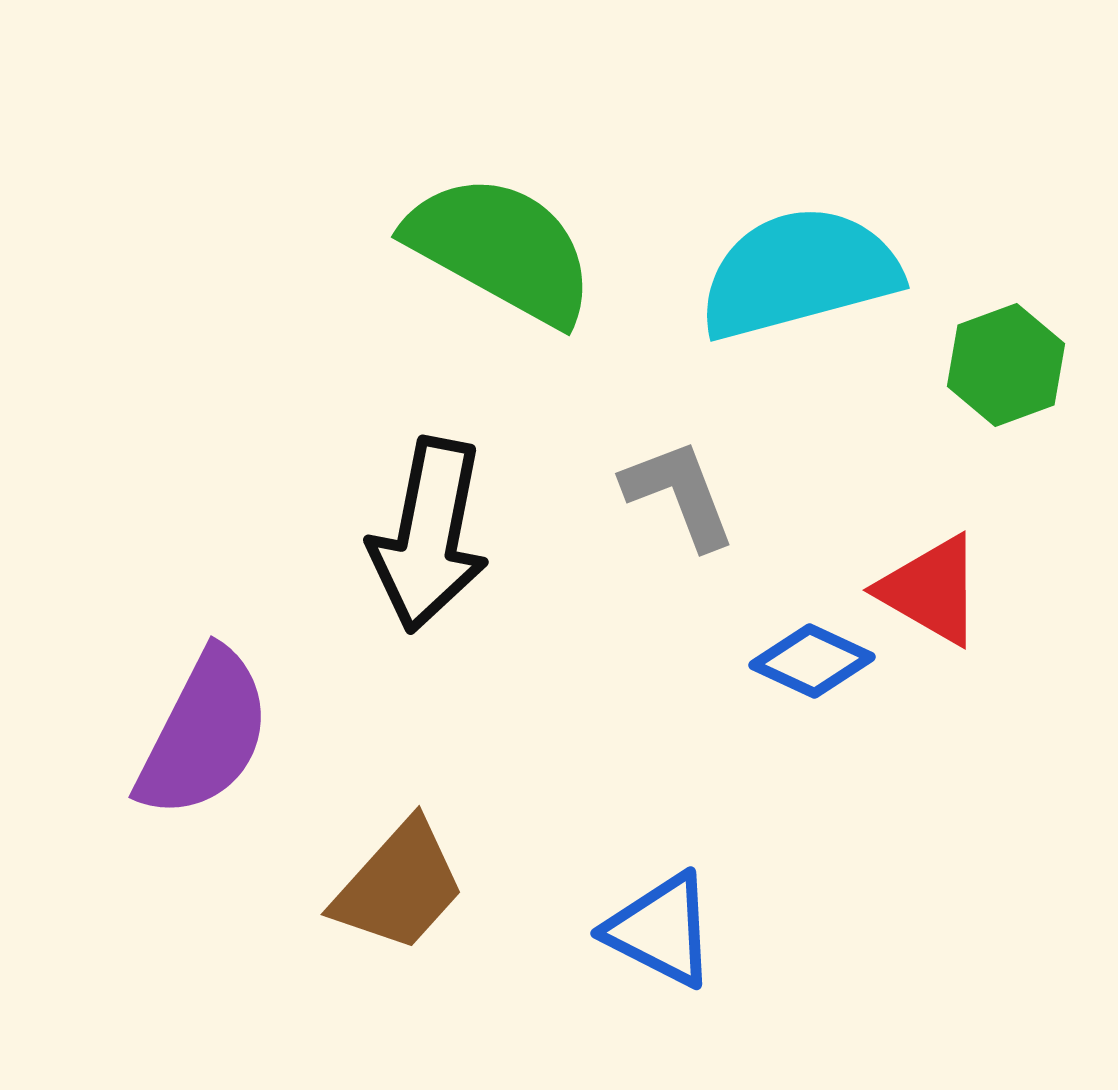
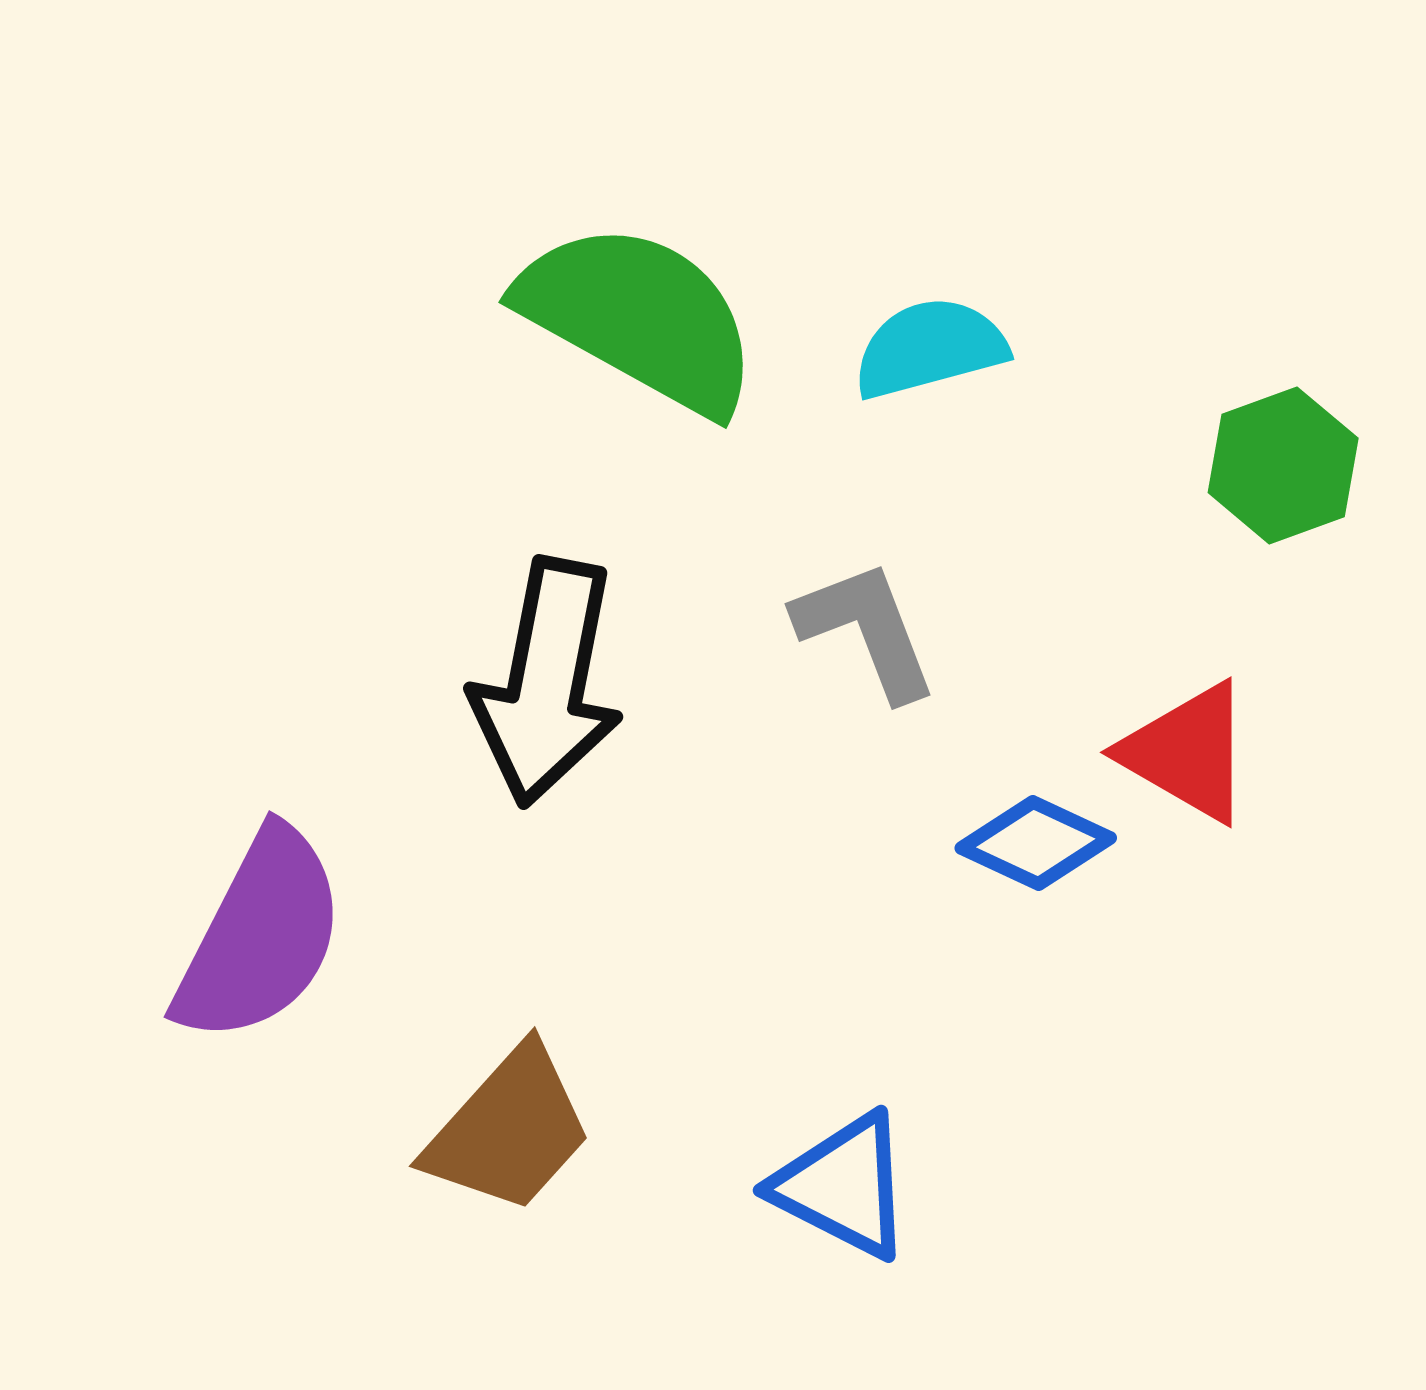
cyan semicircle: (799, 273) -> (930, 348), moved, size x0.6

